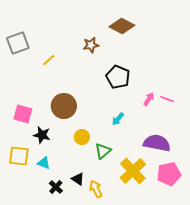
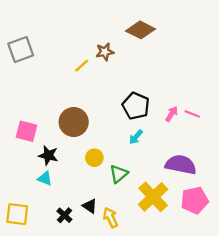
yellow line: (49, 60) -> (82, 66), moved
black pentagon: (118, 77) -> (136, 106), moved
yellow square: (19, 156) -> (17, 214), moved
cyan triangle: (44, 163) -> (45, 178), moved

